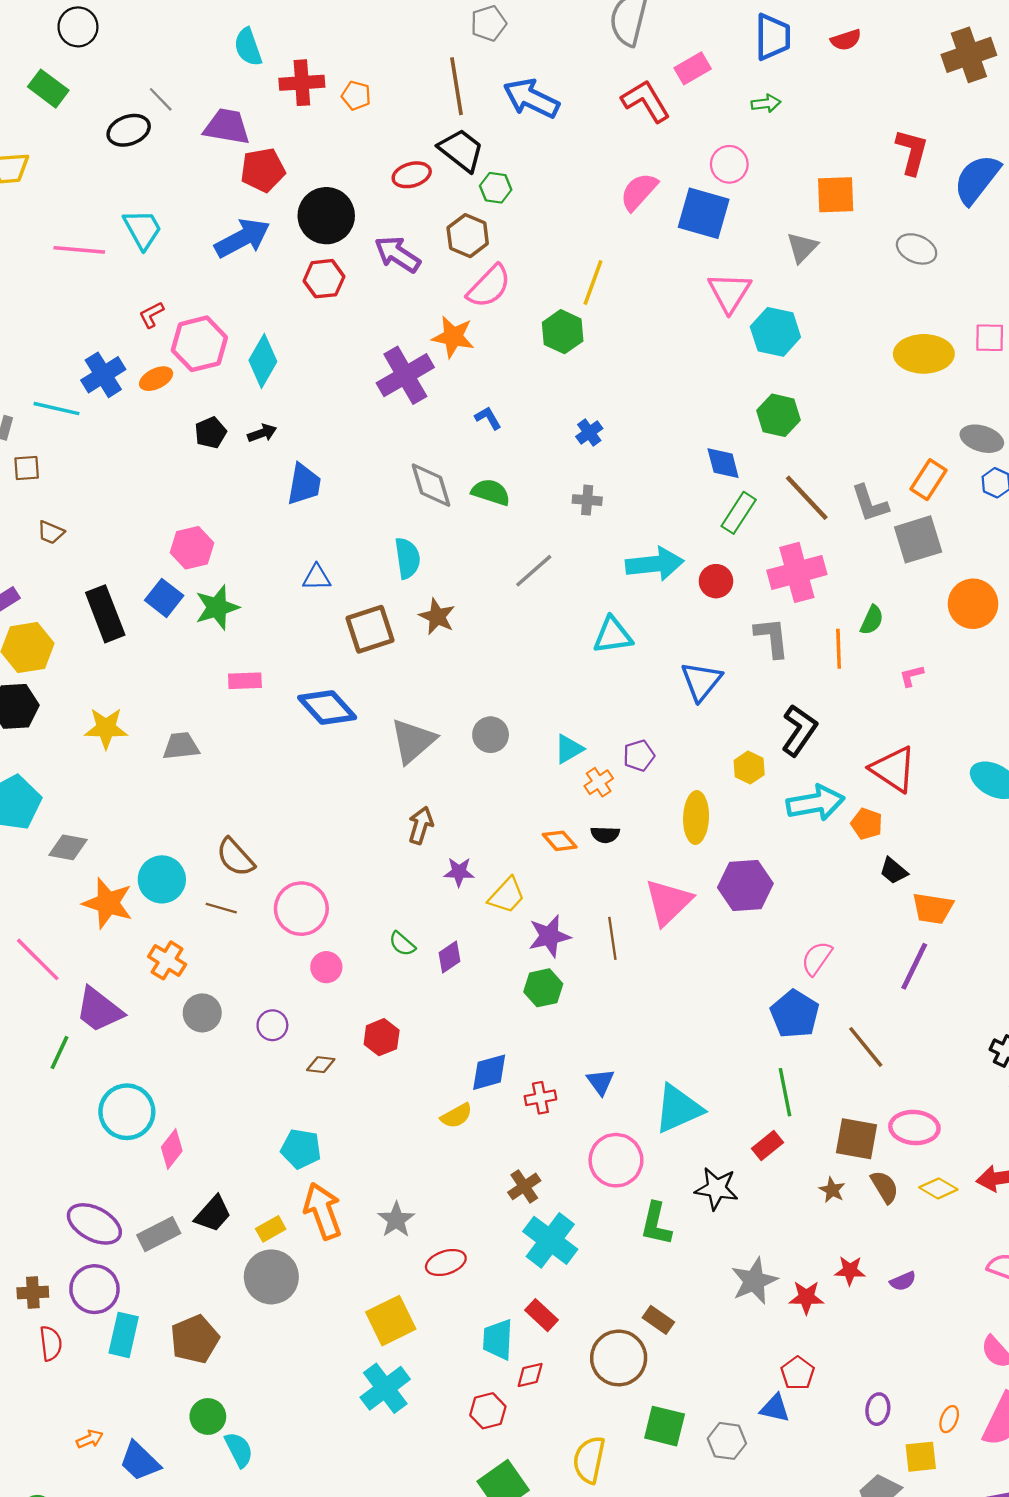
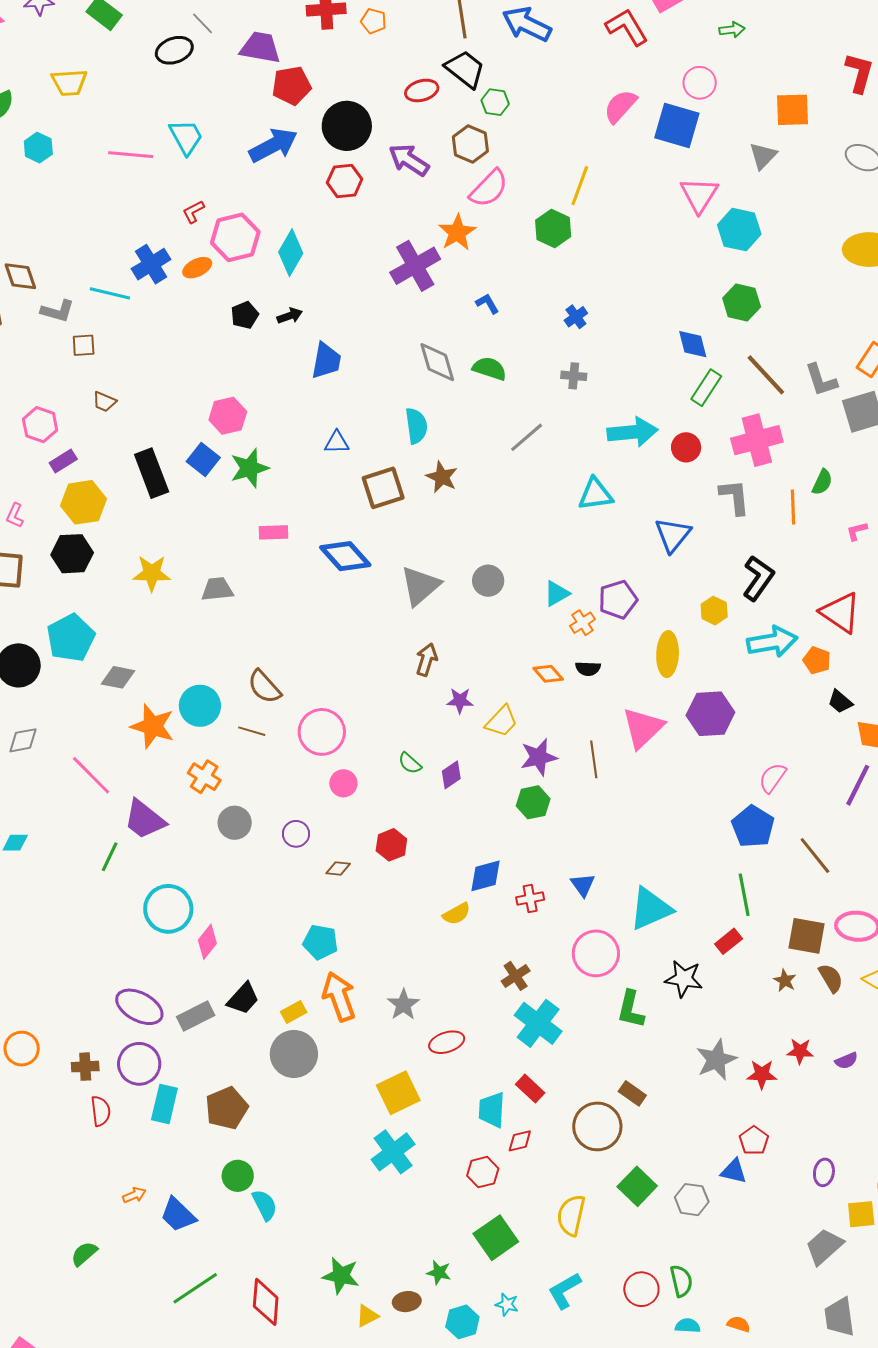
orange star: (453, 337) -> (457, 232), turned 30
purple pentagon: (639, 756) -> (618, 600), size x1.4
green square: (665, 1426) -> (637, 1186), turned 30

